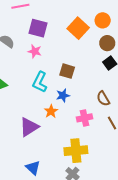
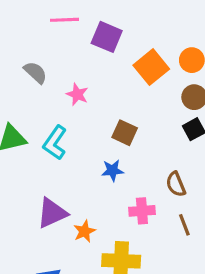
purple square: (38, 28) -> (107, 37), moved
cyan L-shape: (40, 82) -> (55, 143), moved
orange star: (51, 111) -> (85, 231), moved

